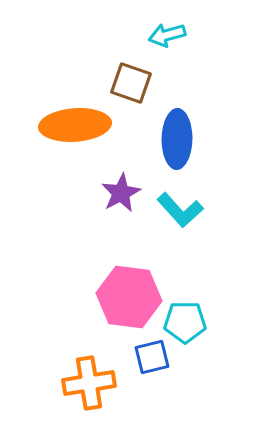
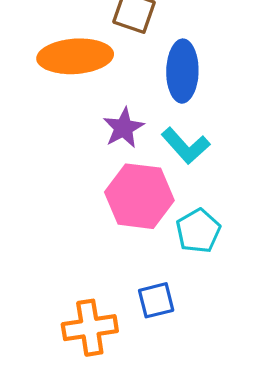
pink hexagon: (129, 297) -> (139, 196), moved
cyan pentagon: (185, 322) -> (198, 231), moved, turned -30

